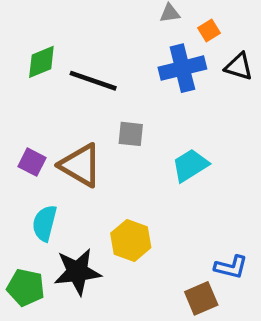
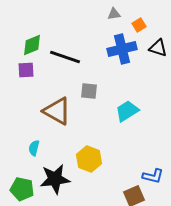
purple square: (32, 162) -> (26, 70), moved, turned -30
cyan semicircle: (45, 223) -> (34, 148), size x0.7

